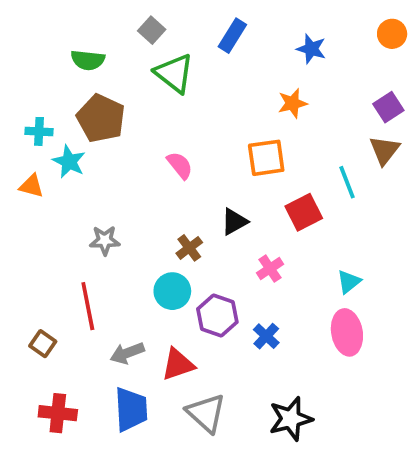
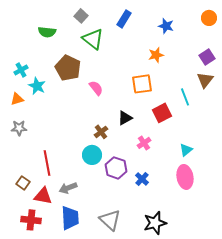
brown pentagon: (101, 118) -> (68, 68), moved
cyan cross: (39, 131) -> (21, 70), turned -32
orange triangle: (31, 186) -> (17, 99), turned -32
gray star: (105, 240) -> (19, 128), moved
red triangle: (178, 364) -> (43, 196), moved, turned 30

